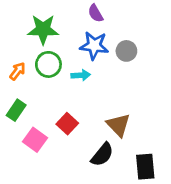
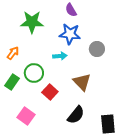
gray circle: (126, 51) -> (97, 49), moved
green circle: (48, 64) -> (34, 73), moved
brown triangle: (118, 125) -> (82, 82), moved
pink square: (35, 140) -> (26, 116), moved

